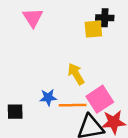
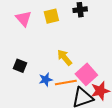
yellow square: (93, 29) -> (51, 16), moved
black square: (15, 112) -> (20, 66), moved, turned 32

